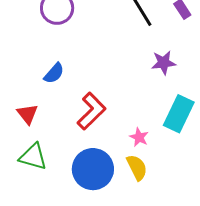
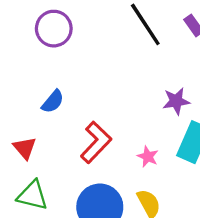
purple star: (164, 63) -> (176, 101), moved
pink star: (139, 137) -> (148, 157), moved

